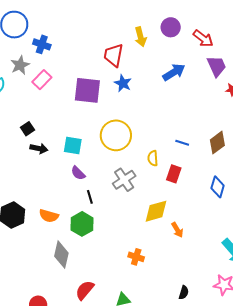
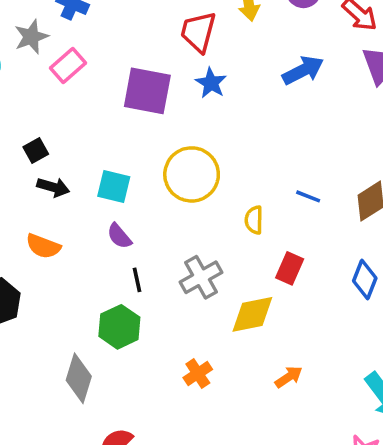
red rectangle: (174, 174) -> (290, 268), moved
gray cross: (124, 180) -> (201, 277), moved
orange semicircle: (49, 216) -> (43, 246), moved
orange arrow: (177, 230) -> (289, 377), moved, turned -98
orange cross: (136, 257) -> (198, 373), moved, turned 35

